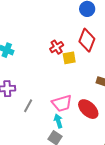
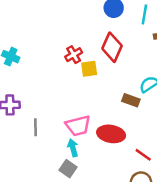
gray line: (28, 106) -> (36, 127), turned -32
red ellipse: (88, 109) -> (111, 134), turned -35

